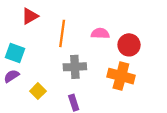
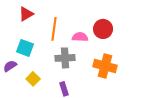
pink semicircle: (100, 33) -> (80, 37), moved
red circle: (129, 45) -> (103, 29), moved
cyan square: (15, 53) -> (25, 48), moved

